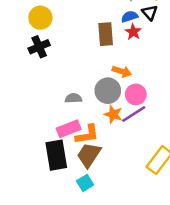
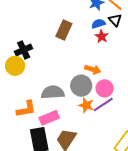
yellow circle: (40, 18) -> (15, 66), moved
brown rectangle: (106, 34) -> (64, 30), moved, turned 30
gray semicircle: (73, 98) -> (53, 92), size x1.6
orange L-shape: (87, 135) -> (26, 109), moved

